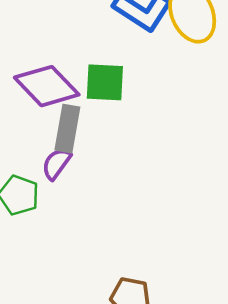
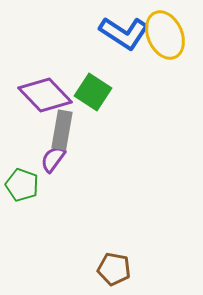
green square: (105, 82) -> (93, 92), turned 30

